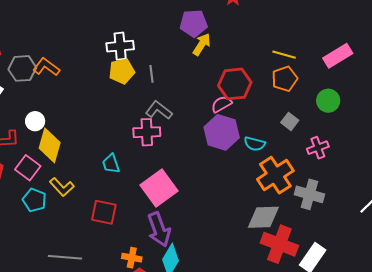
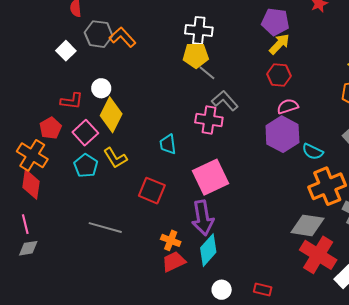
gray line: (151, 74) -> (207, 73), moved, turned -54
red hexagon: (235, 84) -> (279, 75), moved, size x0.7

